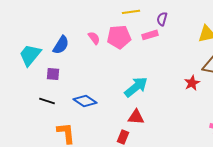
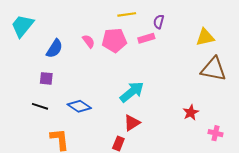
cyan trapezoid: (30, 55) -> (22, 26), moved
red star: (192, 83) -> (191, 112), moved
red triangle: (136, 117) -> (132, 123), turned -36

